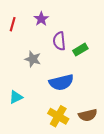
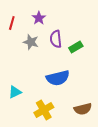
gray star: (33, 59) -> (31, 42), moved
yellow cross: (58, 116) -> (44, 110), moved, turned 30

